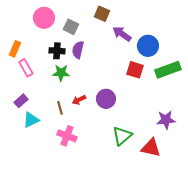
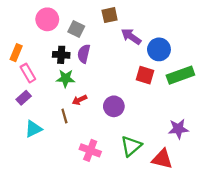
brown square: (102, 14) -> (110, 15), turned -35
red arrow: (79, 100) -> (79, 100), moved
purple rectangle: (21, 101) -> (24, 98), moved
pink cross: (67, 136) -> (90, 150), moved

